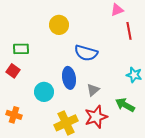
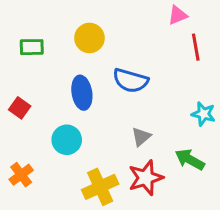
green rectangle: (21, 49) -> (32, 47), moved
blue ellipse: (69, 78) -> (82, 93), moved
orange cross: (14, 115) -> (21, 175), turned 35

